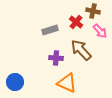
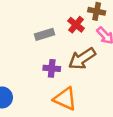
brown arrow: (81, 50) -> (82, 59), turned -80

